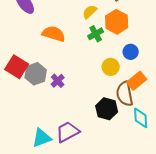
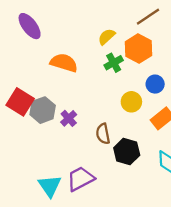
brown semicircle: (125, 94) -> (103, 134), moved, size x0.7
cyan triangle: (42, 138) -> (50, 186), turned -45

